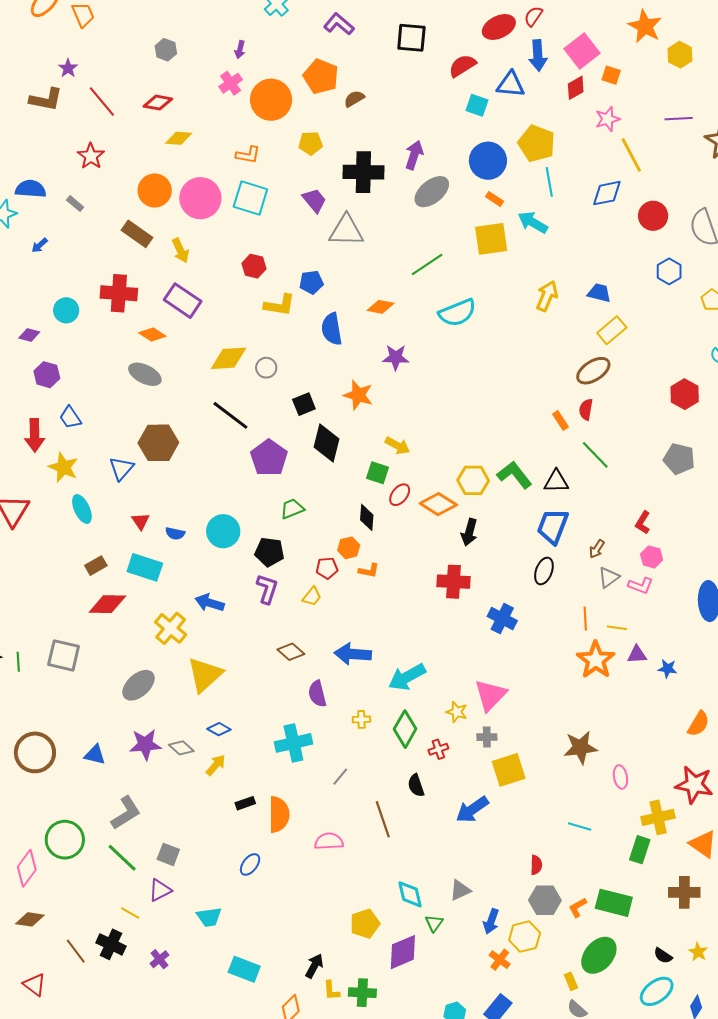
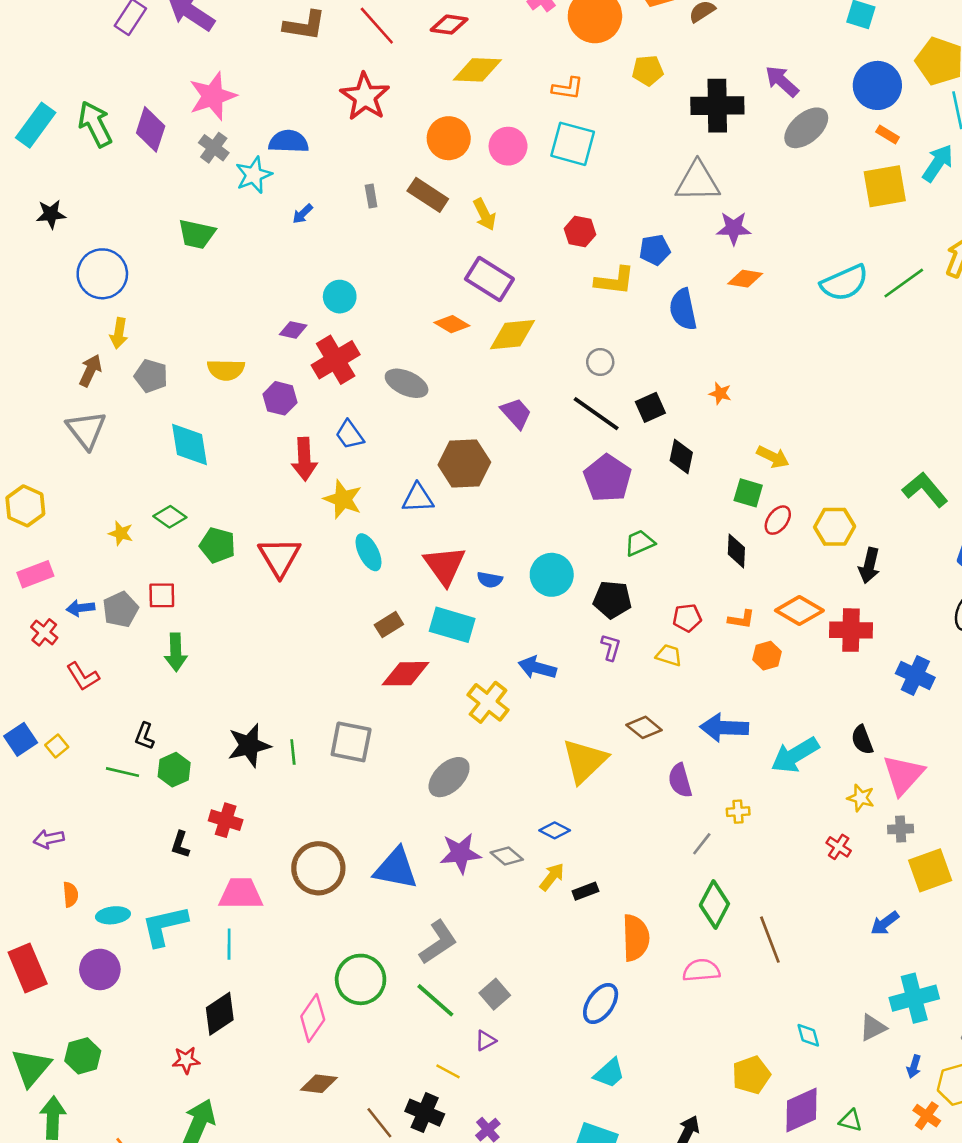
yellow diamond: (179, 138) -> (477, 70), size x1.4
purple arrow: (414, 155) -> (782, 81), turned -64
red star: (91, 156) -> (365, 97), size x1.4
pink circle: (200, 198) -> (508, 146), size x0.7
purple trapezoid: (314, 200) -> (516, 413), moved
gray rectangle: (75, 204) -> (371, 196), moved, turned 42
cyan arrow: (533, 222) -> (938, 163), turned 96
green line: (427, 265) -> (904, 283), moved
red cross: (119, 293) -> (336, 360), moved, turned -33
purple star: (396, 357) -> (734, 228), moved
yellow diamond: (229, 358) -> (513, 335), moved
gray ellipse: (145, 374) -> (407, 383), moved
purple hexagon: (47, 375) -> (280, 398), moved
orange star: (358, 395) -> (720, 393), size x0.6
black line: (230, 415) -> (596, 414), moved
black diamond: (327, 443) -> (681, 457), size x0.7
blue triangle: (121, 468) -> (418, 498), turned 48
yellow hexagon: (473, 480) -> (835, 527), moved
orange diamond: (438, 504) -> (799, 611), moved
red triangle: (141, 521) -> (445, 565), size x1.8
orange hexagon: (349, 548) -> (767, 656), moved
purple L-shape: (267, 589) -> (611, 647), size x0.7
yellow trapezoid: (312, 597) -> (669, 655), turned -110
yellow triangle: (205, 675) -> (585, 761), moved
green diamond: (405, 729) -> (714, 905), moved
cyan cross: (293, 743) -> (914, 998), moved
red cross: (438, 749) -> (839, 847), turned -36
blue triangle: (95, 755) -> (396, 869), size x1.6
gray line: (340, 777) -> (702, 844), moved
black semicircle: (416, 785) -> (862, 740), moved
black rectangle: (245, 803) -> (585, 891), moved
blue arrow: (472, 810) -> (885, 923), size x0.7
gray square: (168, 854) -> (495, 994), turned 30
blue ellipse: (250, 864) -> (601, 1003), size x1.4
purple triangle: (160, 890) -> (486, 1041), size x0.7
cyan diamond: (410, 894) -> (808, 1035), size x0.7
cyan trapezoid: (209, 917) -> (609, 1073), moved, turned -32
blue arrow: (491, 921) -> (914, 1067), size x0.7
green triangle: (434, 923) -> (851, 1121), moved, turned -48

